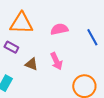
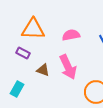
pink arrow: (56, 61) -> (68, 67), size x1.4

